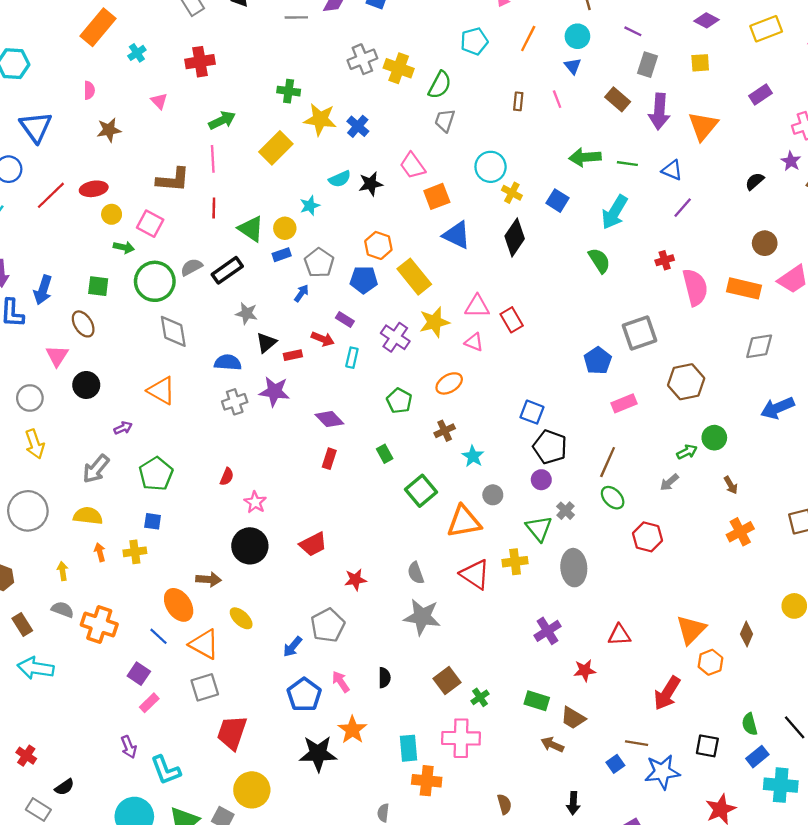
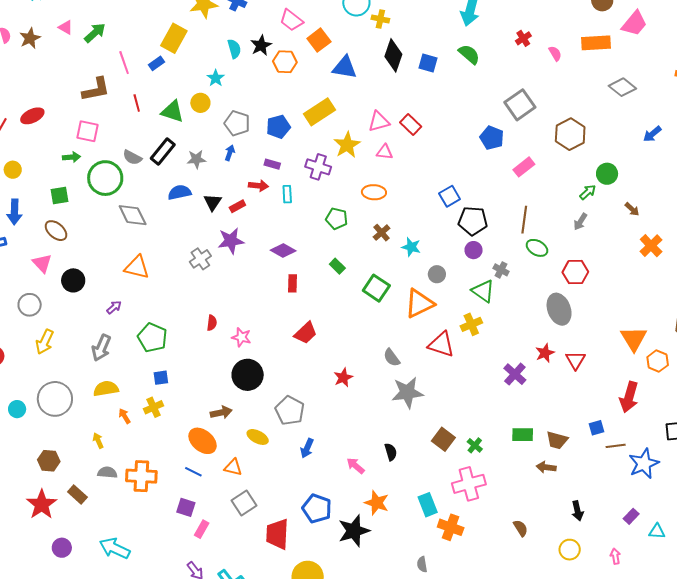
green arrow: (222, 120) -> (95, 33), moved
brown star: (109, 130) -> (30, 38), moved
cyan semicircle: (340, 179) -> (234, 49), turned -66
blue square: (558, 201) -> (428, 63), moved
yellow circle: (112, 214) -> (13, 170), moved
orange hexagon: (378, 245) -> (285, 62), moved
blue rectangle: (282, 255) -> (157, 63), moved
gray semicircle: (191, 267) -> (132, 157), turned -108
yellow rectangle: (414, 277) -> (319, 112), turned -68
pink semicircle: (695, 287) -> (555, 53), size x0.5
gray star: (247, 313) -> (196, 159), moved
gray diamond: (759, 346) -> (622, 87), turned 64
blue semicircle: (228, 362) -> (179, 192), moved
orange ellipse: (449, 383) -> (374, 192), turned 50
blue arrow: (777, 408) -> (652, 134), size x0.7
blue square: (532, 412) -> (450, 196), turned -35
yellow arrow: (35, 444) -> (45, 342), turned 60
red trapezoid: (313, 544) -> (306, 333), moved
gray ellipse: (574, 568) -> (559, 309), moved
gray pentagon: (328, 625) -> (290, 411), moved
red triangle: (619, 635) -> (575, 360), turned -40
orange triangle: (204, 644) -> (233, 467), size x0.7
cyan arrow: (36, 668) -> (115, 548), moved, turned 32
red star: (585, 670) -> (545, 353), moved
blue pentagon: (304, 695) -> (317, 508), moved
blue square: (615, 764) -> (596, 428), moved, turned 35
orange cross: (427, 781) -> (451, 527), turned 30

